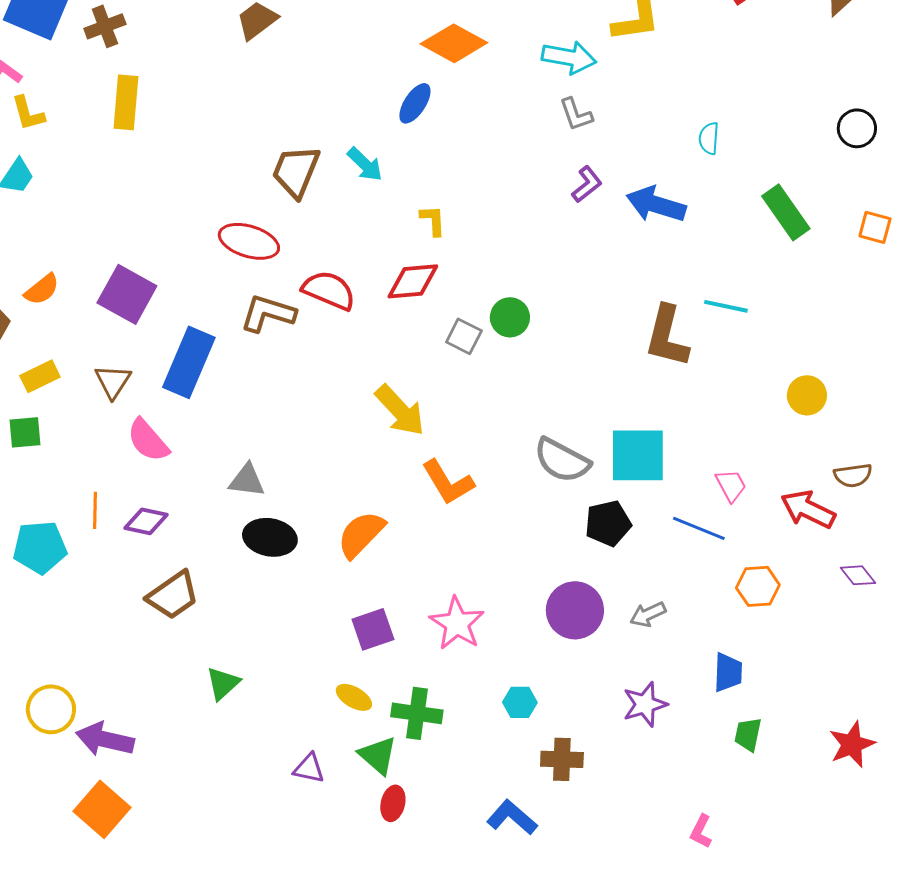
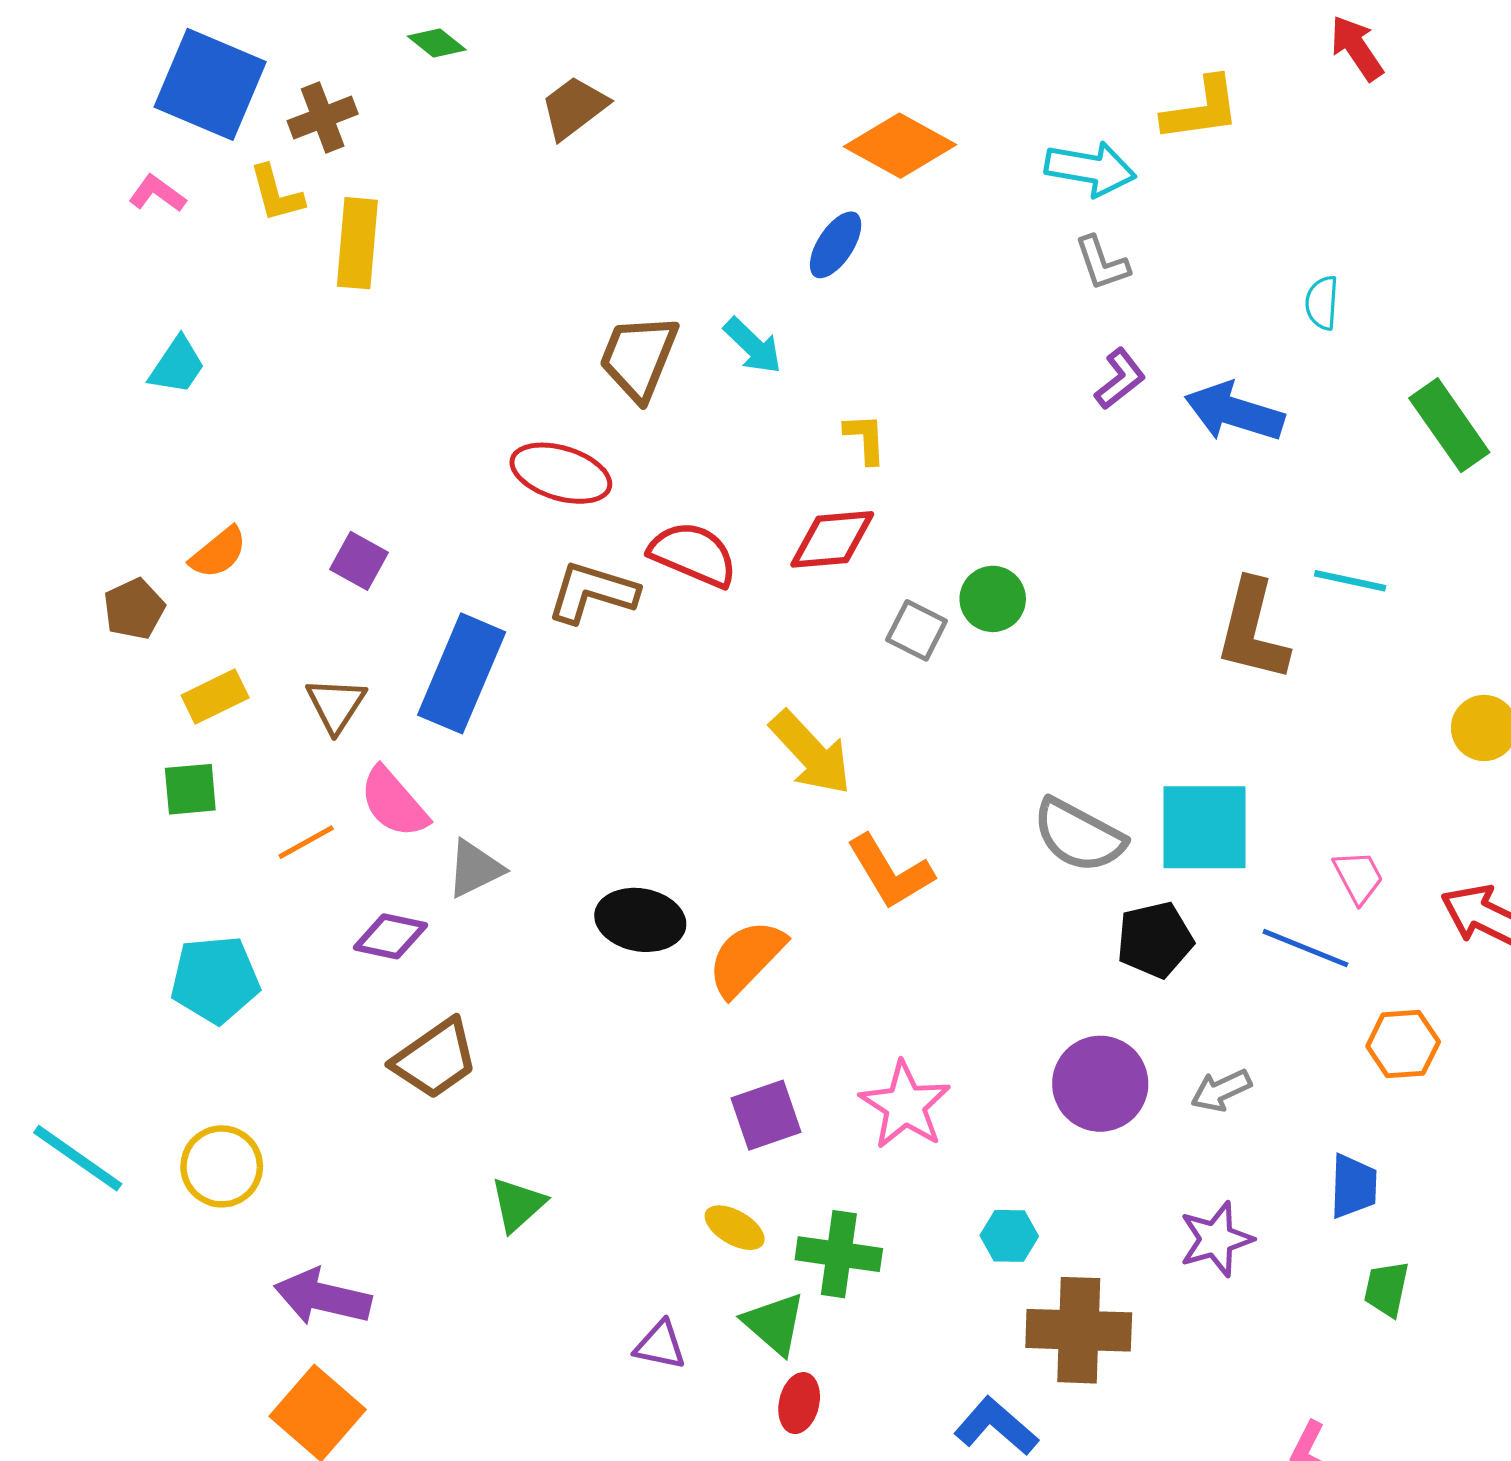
yellow L-shape: (28, 113) -> (276, 194), moved
purple square: (127, 294) -> (359, 561), size x0.6
gray triangle: (247, 480) -> (475, 869), moved, turned -33
orange line: (95, 510) -> (306, 842), moved, turned 60
black ellipse: (270, 537) -> (640, 920), moved
yellow circle: (51, 709) -> (222, 1166), moved
brown cross: (562, 759) -> (1079, 1330), size x1.5

